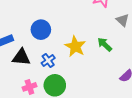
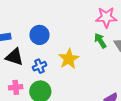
green arrow: (105, 44) -> (100, 41), moved

